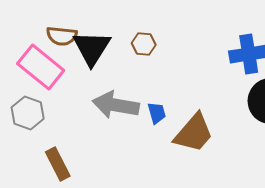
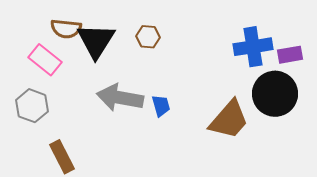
pink rectangle: (41, 67) -> (45, 60), size x0.7
brown trapezoid: (194, 133) -> (229, 120), moved

